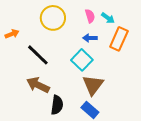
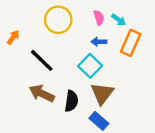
orange arrow: (12, 34) -> (13, 37), turned -32
black semicircle: (57, 105) -> (71, 101), moved

